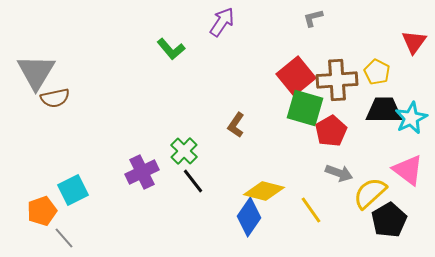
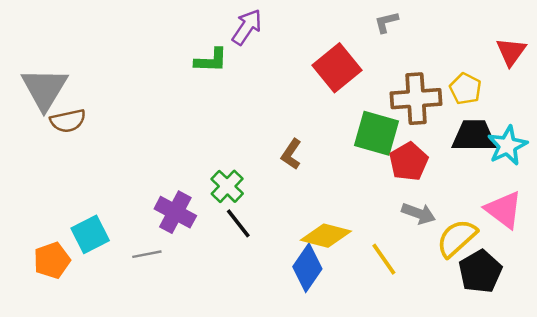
purple arrow: (222, 22) -> (247, 27), moved
green L-shape: (171, 49) -> (211, 60), turned -48
red square: (296, 76) -> (337, 68), moved
purple cross: (142, 172) -> (175, 212), turned -36
gray line: (64, 238) -> (147, 254), moved, turned -60

